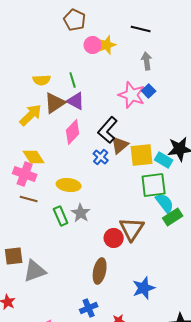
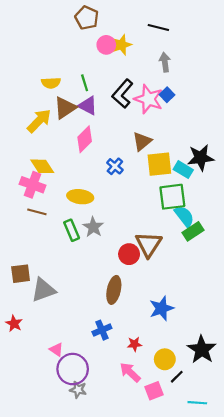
black L-shape: (108, 130) -> (123, 94), moved
brown triangle: (120, 145) -> (142, 141), moved

